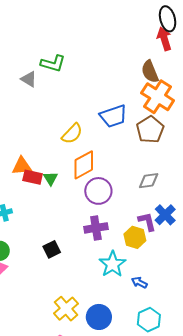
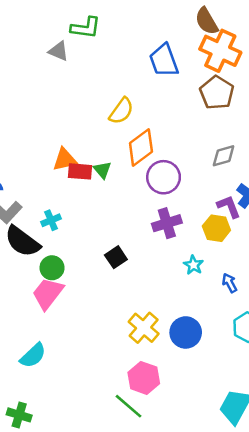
blue trapezoid: (113, 116) -> (164, 60), moved, turned 96
cyan star: (113, 264) -> (193, 265), size x0.6
blue arrow: (139, 282) -> (230, 283), turned 42

